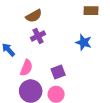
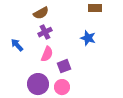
pink semicircle: (26, 68) -> (47, 54), moved

